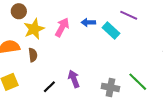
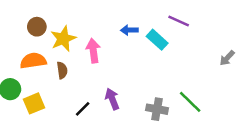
brown circle: (19, 11) -> (37, 27), moved
pink arrow: (62, 27) -> (93, 51), moved, turned -36

